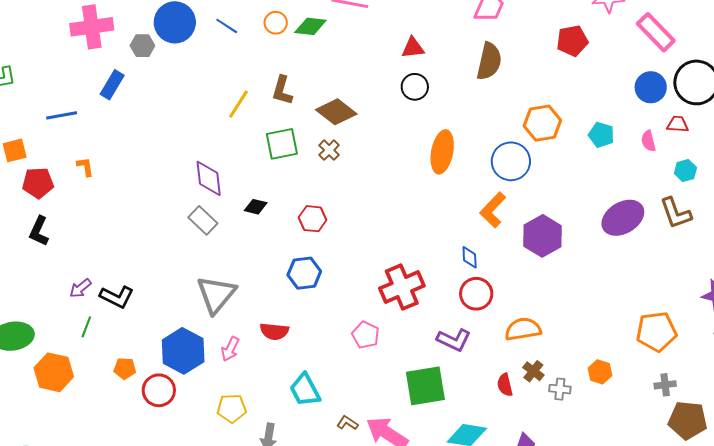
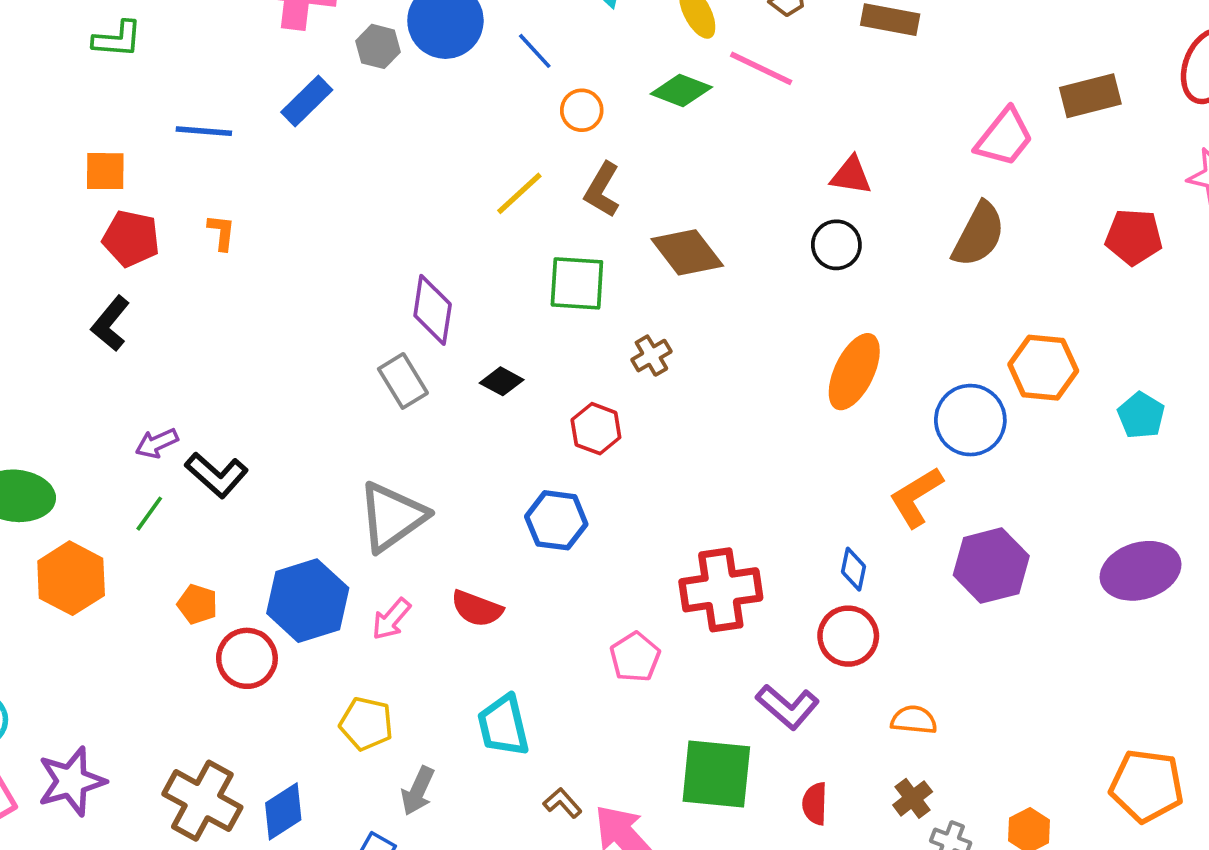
orange circle: (276, 23) -> (582, 110), moved
brown cross: (329, 150) -> (651, 356), moved
orange semicircle: (523, 329) -> (914, 720), size x0.7
red semicircle: (505, 385) -> (815, 804), moved

